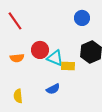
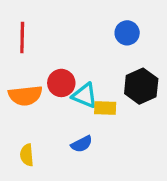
red line: (15, 21) -> (22, 38), turned 36
orange semicircle: (17, 58) -> (25, 96), size x1.5

